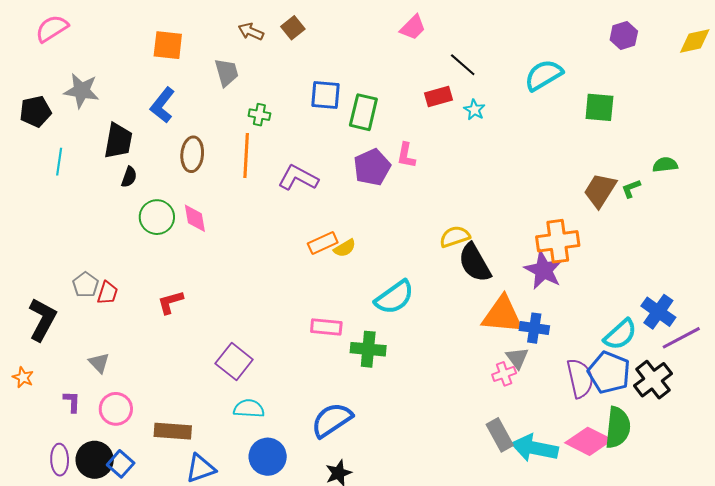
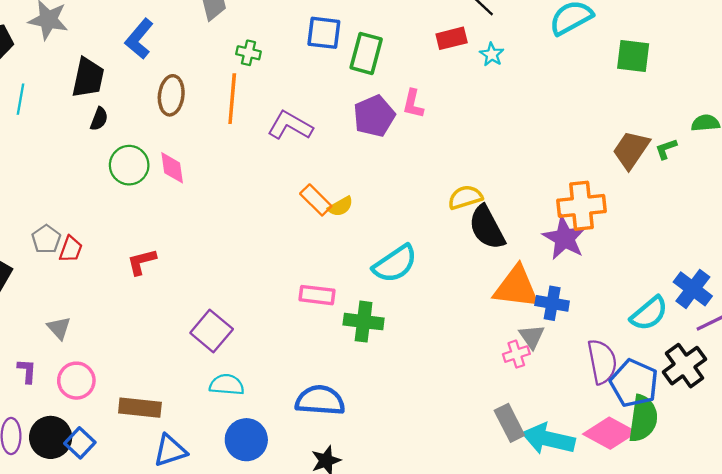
orange rectangle: (323, 243) -> (316, 200), turned 68
blue pentagon: (609, 372) -> (634, 383), moved
blue semicircle: (332, 420) -> (320, 400), turned 36

